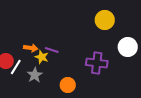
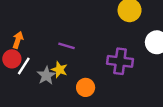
orange arrow: (31, 48) -> (18, 40), moved, turned -80
yellow star: (42, 57) -> (59, 70), moved

